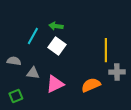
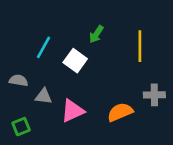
green arrow: (56, 26) -> (96, 34), moved, turned -64
yellow line: (106, 50) -> (140, 46), moved

